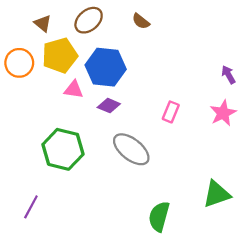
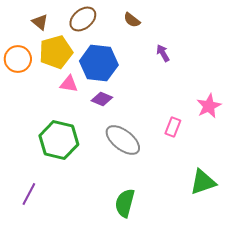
purple arrow: (228, 75) -> (163, 53), moved
pink rectangle: (171, 112) -> (173, 127), moved
green semicircle: (159, 217) -> (125, 203), moved

